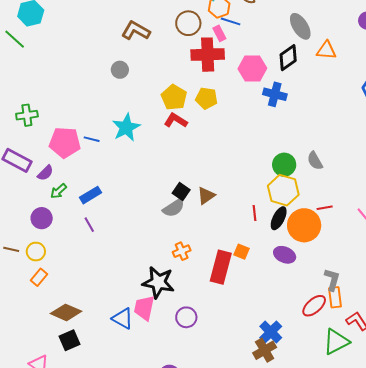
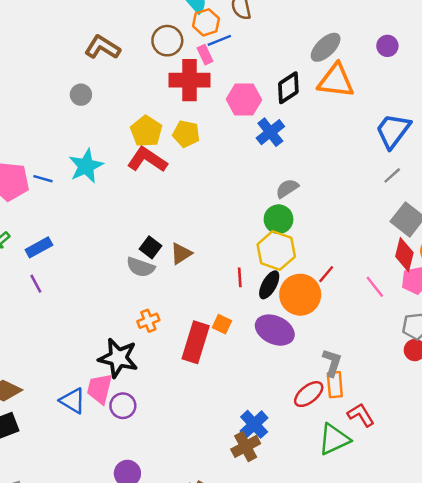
blue line: (231, 21) -> (219, 40), turned -42
gray ellipse: (300, 26) -> (326, 47), moved, turned 76
orange triangle: (326, 50) -> (336, 81), size x1.5
blue cross: (275, 94) -> (270, 132), turned 35
red L-shape: (176, 120) -> (147, 160), size x1.4
gray semicircle: (315, 161) -> (287, 188), moved, turned 84
gray semicircle: (174, 208) -> (141, 267), turned 50
red line: (325, 208) -> (326, 274), turned -42
purple ellipse: (285, 255) -> (275, 330), size x1.4
purple circle: (186, 317) -> (123, 406), moved

